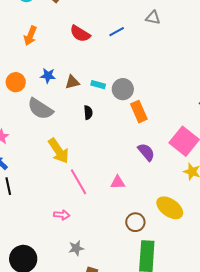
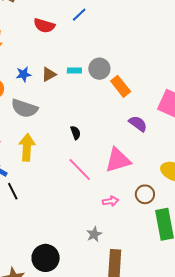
black semicircle: (88, 113) -> (76, 133), moved
yellow arrow: (59, 151) -> (27, 147), moved, turned -128
pink triangle: (118, 182) -> (118, 160), size x1.8
pink arrow: (62, 215) -> (111, 201), moved

